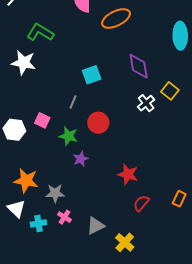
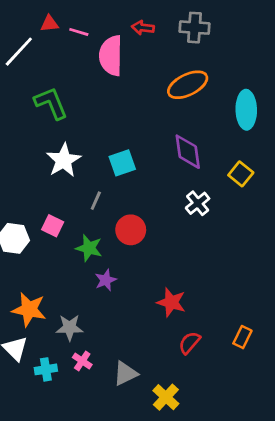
orange ellipse: (116, 18) -> (188, 85), moved
green L-shape: (40, 32) -> (51, 103), turned 36
white star: (24, 63) -> (64, 160), moved, turned 30
yellow square: (170, 91) -> (241, 174), moved

